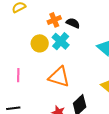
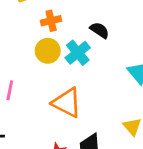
orange cross: (54, 20) -> (51, 21), moved

